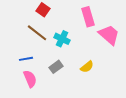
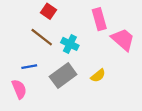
gray rectangle: (56, 67) -> (63, 76), size x1.6
pink semicircle: (30, 79) -> (19, 89), moved

